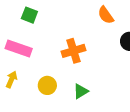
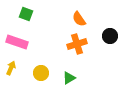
orange semicircle: (106, 15) -> (79, 19), moved
orange cross: (74, 51) -> (77, 44), moved

